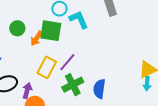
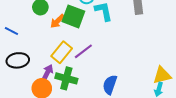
green cross: (73, 85) -> (66, 78), moved, turned 30
purple arrow: (27, 91) -> (47, 72), moved

